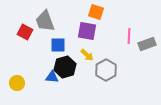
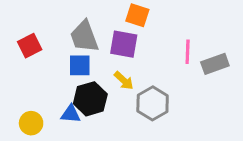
gray trapezoid: (45, 21) -> (84, 37), moved
red square: (25, 32) -> (30, 46), turned 35
yellow circle: (17, 83) -> (31, 123), moved

